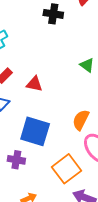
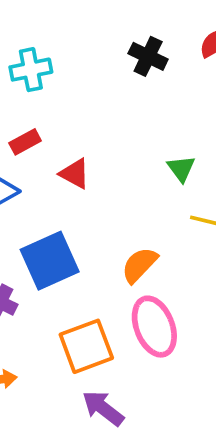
blue square: (35, 131) -> (50, 261), turned 32

